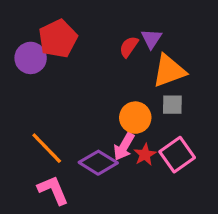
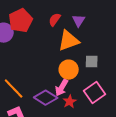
red semicircle: (129, 47) -> (55, 20), moved
orange triangle: (169, 71) -> (69, 41), moved
red star: (145, 155) -> (70, 102), moved

